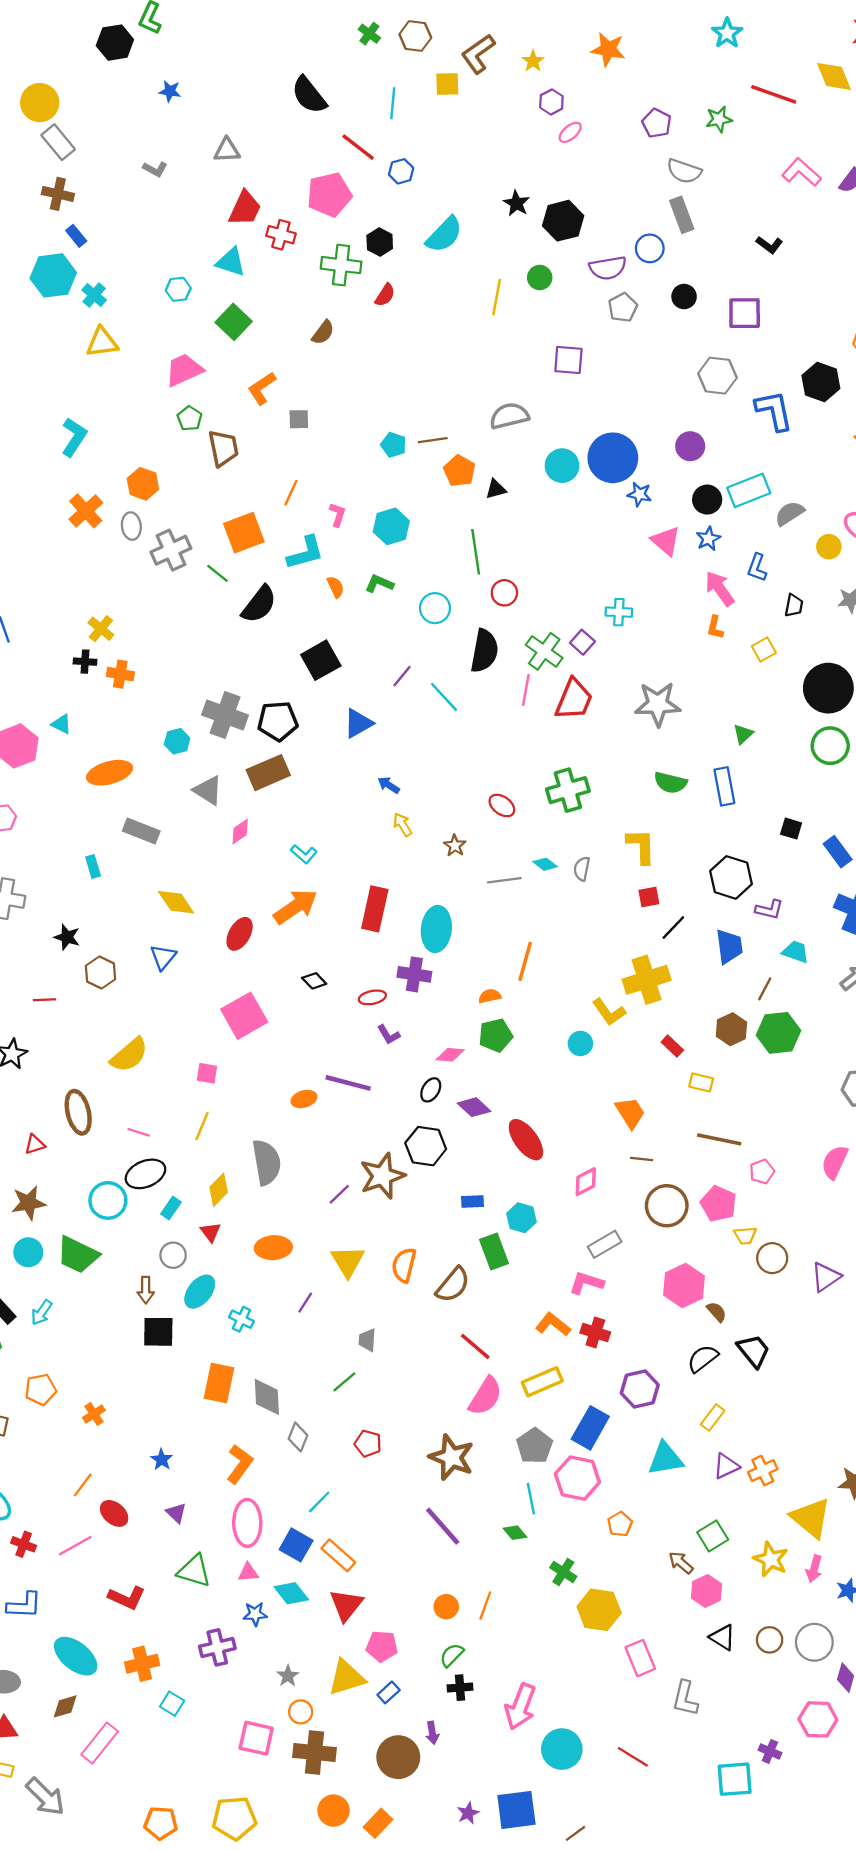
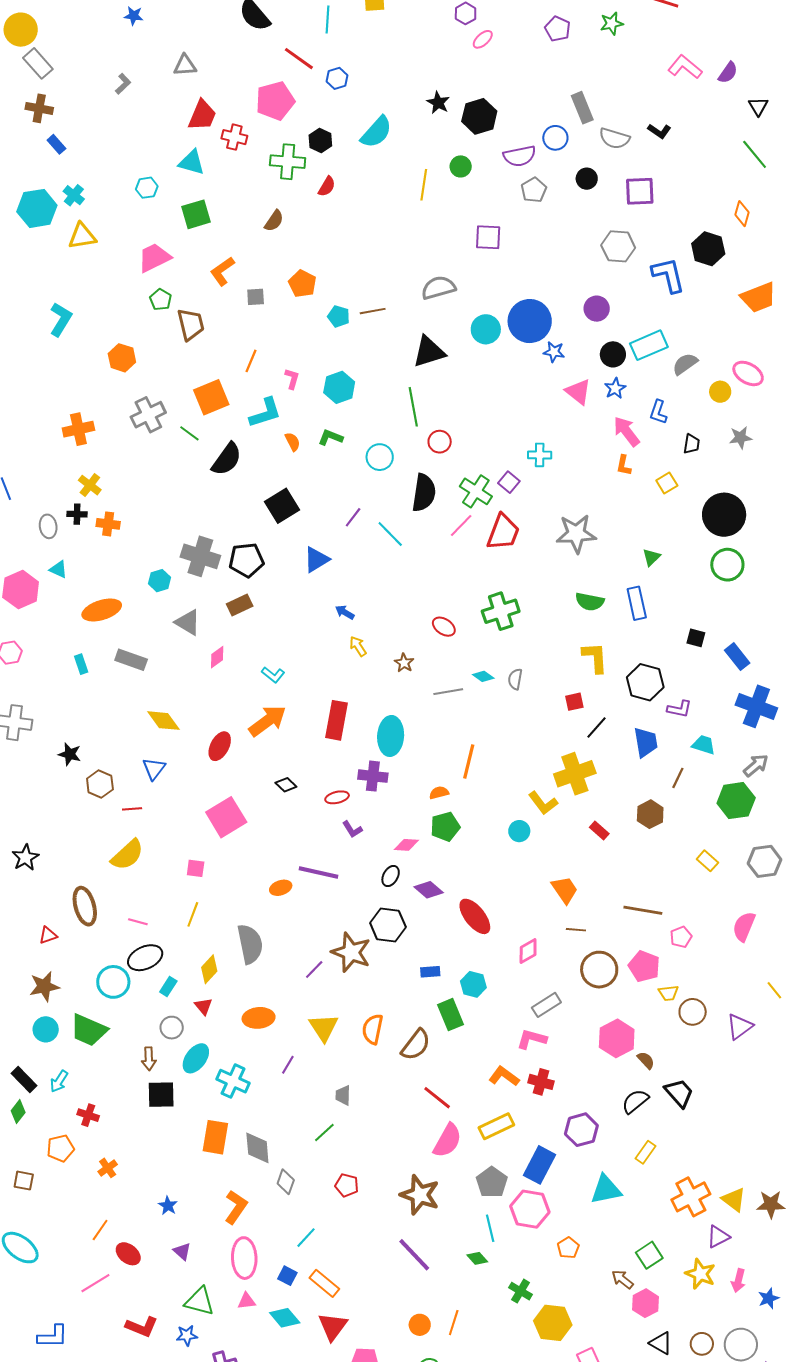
gray L-shape: (155, 169) -> (123, 84), turned -70
gray semicircle: (684, 171) -> (614, 138), moved
cyan hexagon: (53, 275) -> (37, 208), moved
green square: (234, 322) -> (196, 214), turned 32
orange pentagon: (460, 471) -> (302, 284), moved
black triangle: (496, 489) -> (429, 352), size x1.8
orange cross: (86, 511) -> (78, 429), moved, turned 32
gray ellipse: (131, 526) -> (48, 526), moved
pink line: (526, 690) -> (461, 525), turned 36
brown rectangle: (268, 773) -> (240, 605), size x0.7
yellow L-shape: (641, 846) -> (595, 658), moved
cyan rectangle: (93, 867) -> (81, 664), moved
red line: (45, 1000) -> (132, 809), moved
green hexagon: (778, 1033) -> (736, 801), moved
yellow rectangle: (701, 1082) -> (707, 861), moved, turned 30
brown star: (382, 1176) -> (351, 952), turned -30
cyan cross: (241, 1319) -> (233, 1081), size x1.5
purple triangle: (726, 1466) -> (718, 1237), moved
orange cross: (763, 1471) -> (691, 1197), size x1.5
yellow triangle: (811, 1518) -> (734, 1200), moved, size x0.7
red cross: (24, 1544) -> (88, 1115), moved
blue square: (296, 1545) -> (287, 1276), size x0.7
blue star: (255, 1614) -> (187, 1335), moved

